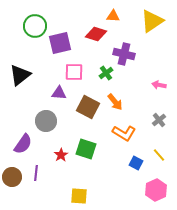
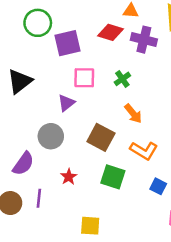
purple cross: (124, 54) -> (144, 40), moved
purple triangle: (59, 93) -> (66, 103), turned -42
brown square: (88, 107) -> (101, 137), moved
green square: (86, 149) -> (113, 177), moved

